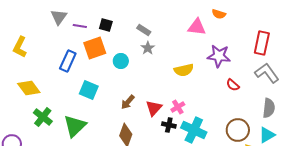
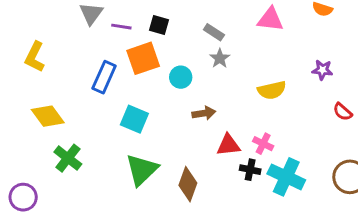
pink triangle: (197, 27) -> (270, 19), moved
purple star: (219, 56) -> (322, 70), size x0.6
brown arrow: (128, 102) -> (204, 113), moved, turned -140
pink cross: (178, 107) -> (263, 144), turned -32
red triangle: (154, 108) -> (228, 145), turned 42
green triangle: (75, 126) -> (142, 170), moved

